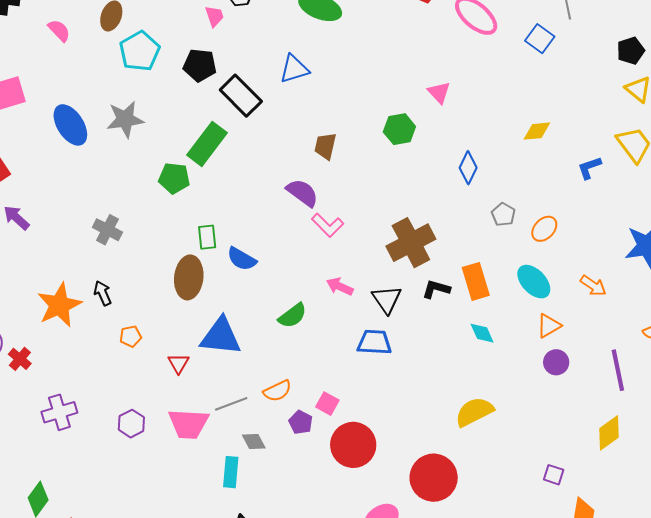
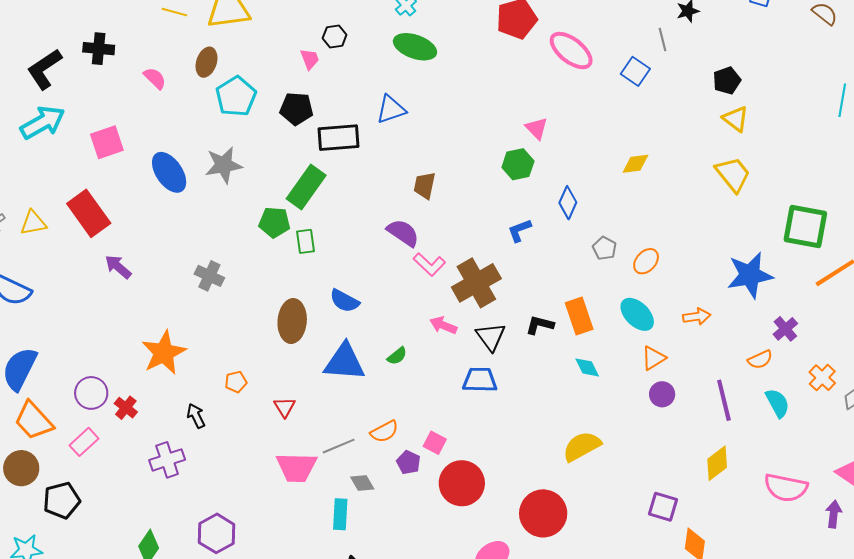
black rectangle: (241, 96) -> (338, 138), turned -48
green hexagon: (399, 129) -> (518, 164), moved
blue L-shape: (589, 168) -> (519, 230), moved
green rectangle: (207, 237) -> (305, 241), moved
brown cross: (411, 243) -> (476, 283), moved
orange arrow: (593, 286) -> (697, 317), turned -40
black arrow: (103, 293) -> (196, 416), moved
green semicircle: (293, 316) -> (397, 356), size x0.7
blue triangle: (221, 336) -> (344, 362), moved
purple hexagon: (131, 424) -> (217, 533), moved, size x1.4
purple square: (554, 475) -> (663, 507), size x1.4

